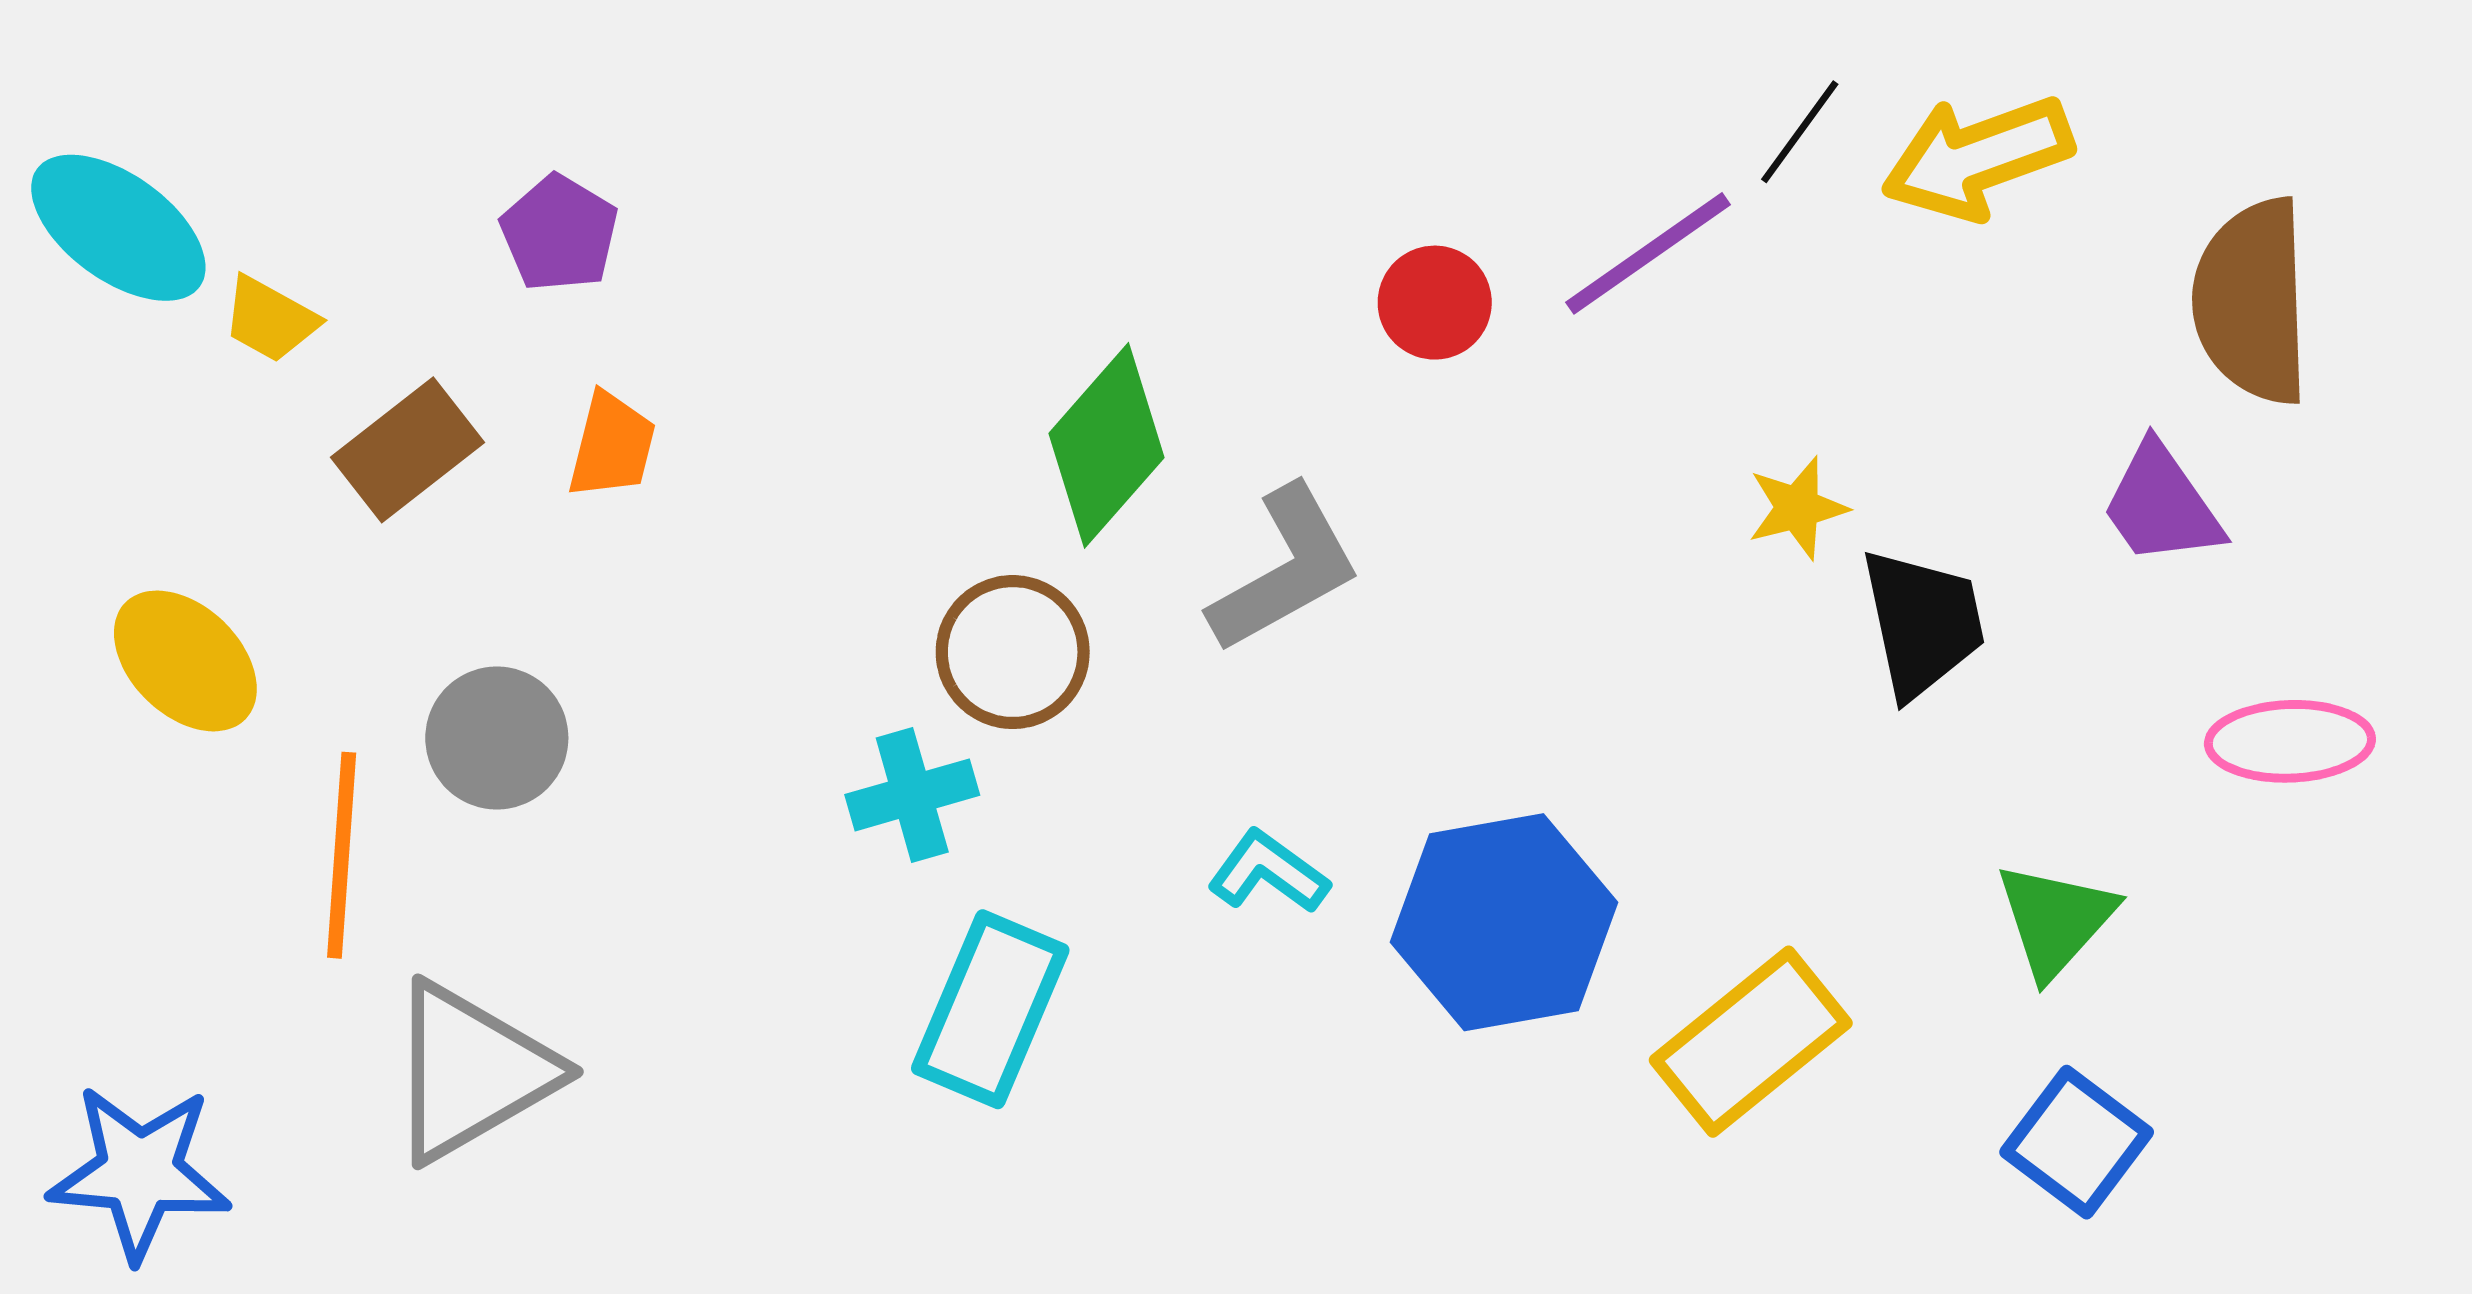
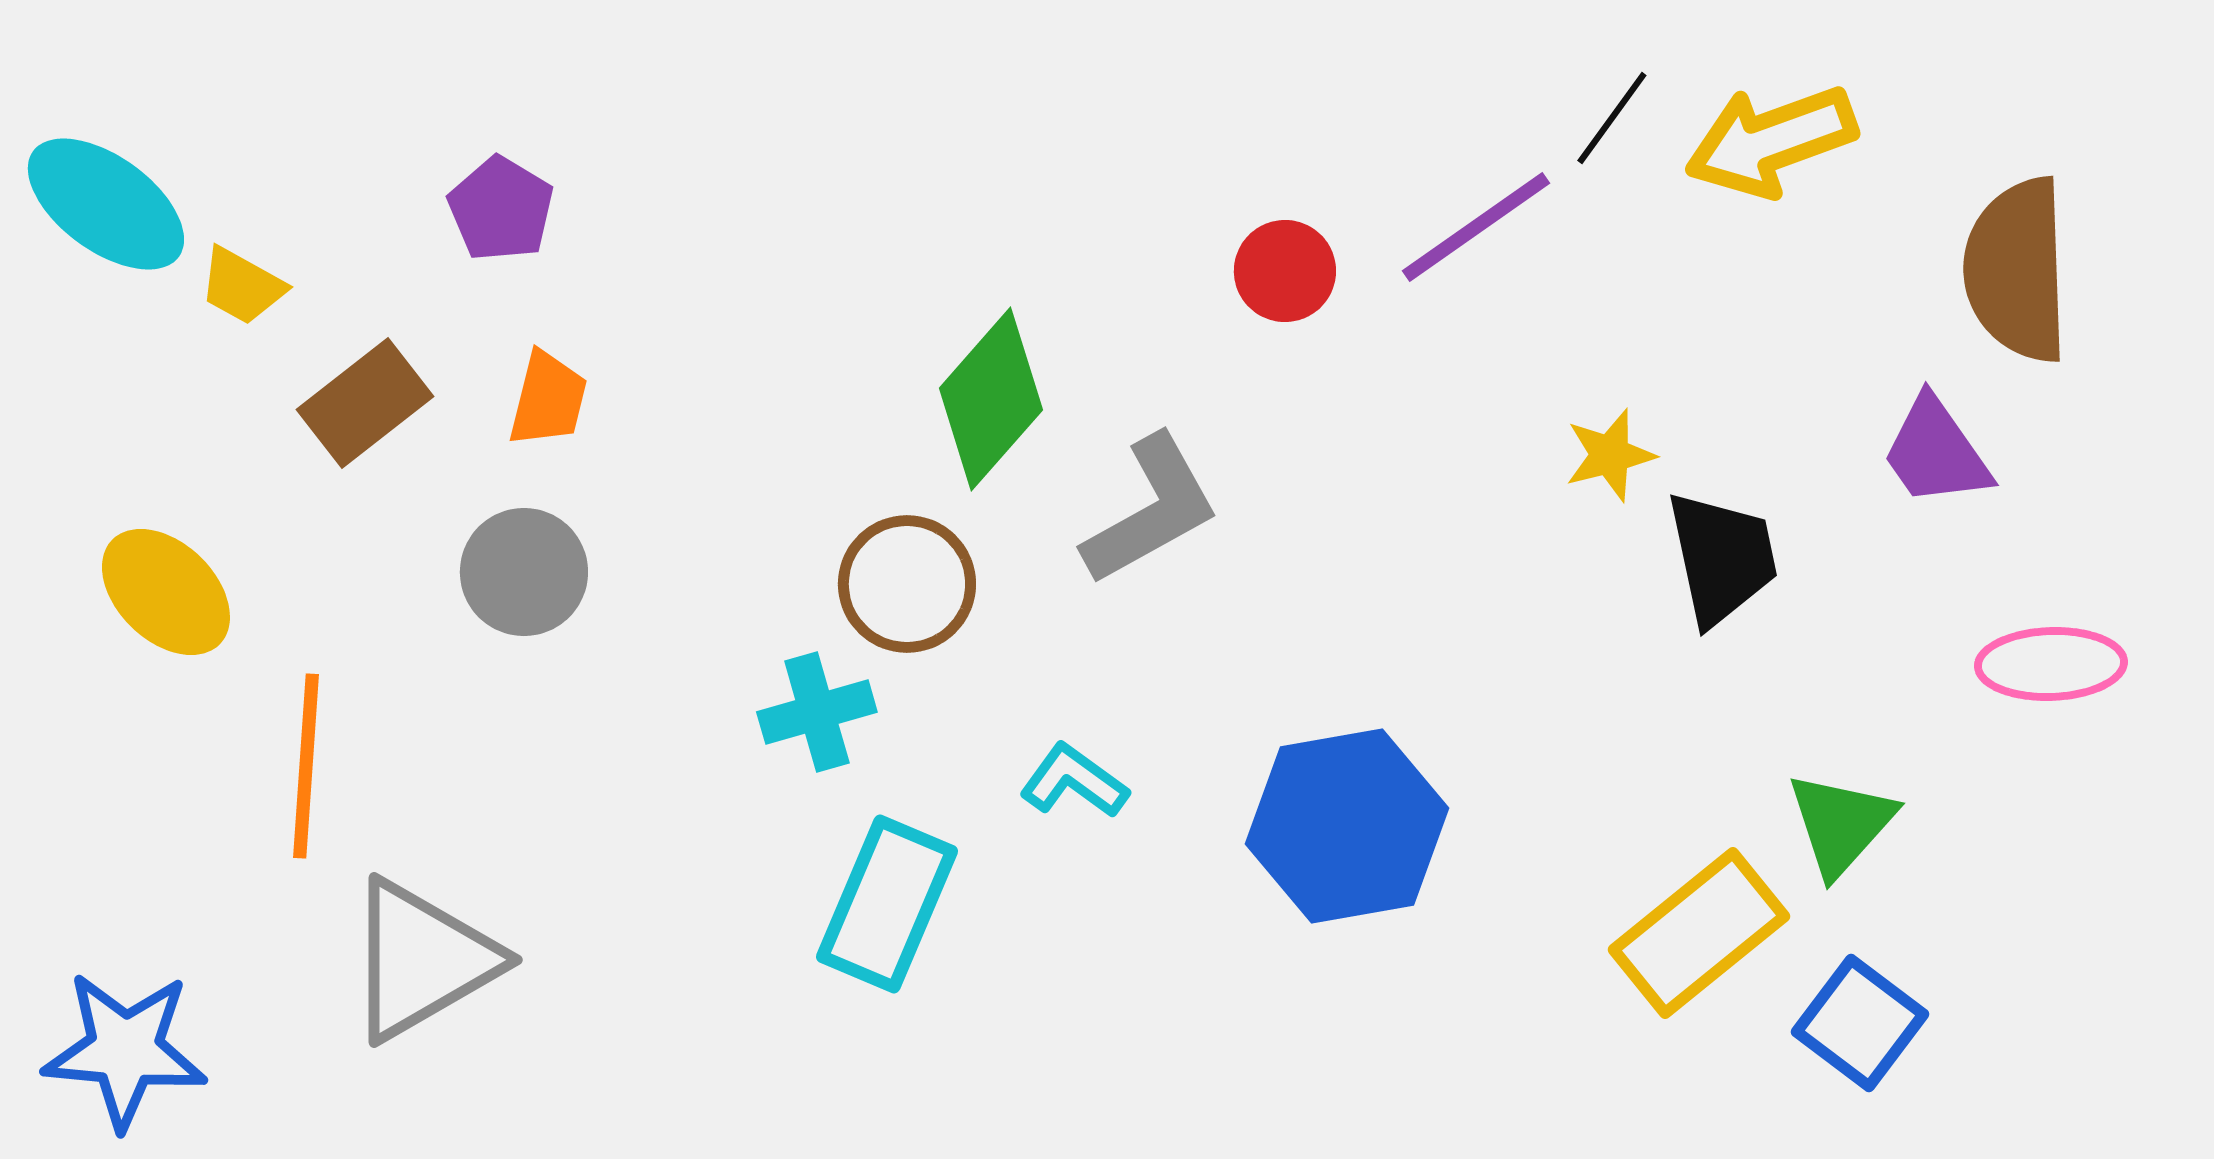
gray circle: (497, 738) -> (524, 572), moved
cyan L-shape: (1268, 872) -> (1074, 781), moved
yellow rectangle: (1751, 1042) -> (1699, 933), moved

